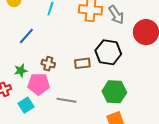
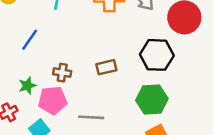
black hexagon: (108, 52) -> (157, 55), moved

